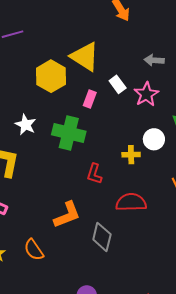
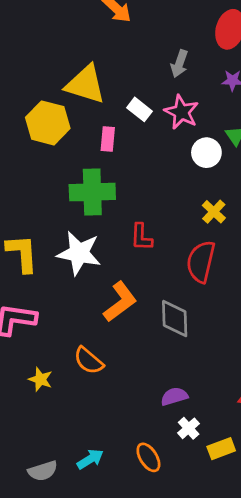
gray arrow: (154, 60) -> (179, 64), turned -60
white star: (26, 125) -> (79, 253), moved, size x1.5
white circle: (154, 139) -> (206, 153), moved
yellow cross: (131, 155) -> (214, 212), moved, turned -30
red semicircle: (131, 202) -> (201, 262), turned -60

